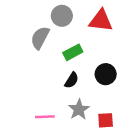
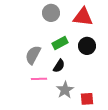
gray semicircle: (40, 38) -> (33, 55), moved
black circle: (106, 74) -> (87, 46), moved
pink line: (45, 117) -> (39, 79), moved

